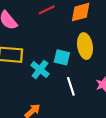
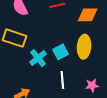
cyan square: (62, 57) -> (61, 52), turned 35

